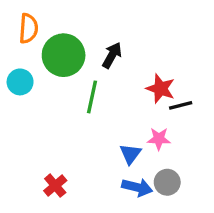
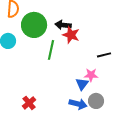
black arrow: (112, 55) -> (63, 25), turned -112
red star: (161, 89) -> (71, 35), moved
blue triangle: (130, 154) -> (82, 84), moved

